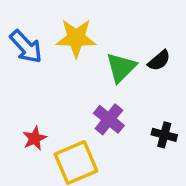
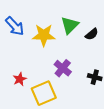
yellow star: (76, 38) -> (44, 35), moved
green triangle: (121, 67) -> (70, 25), moved

